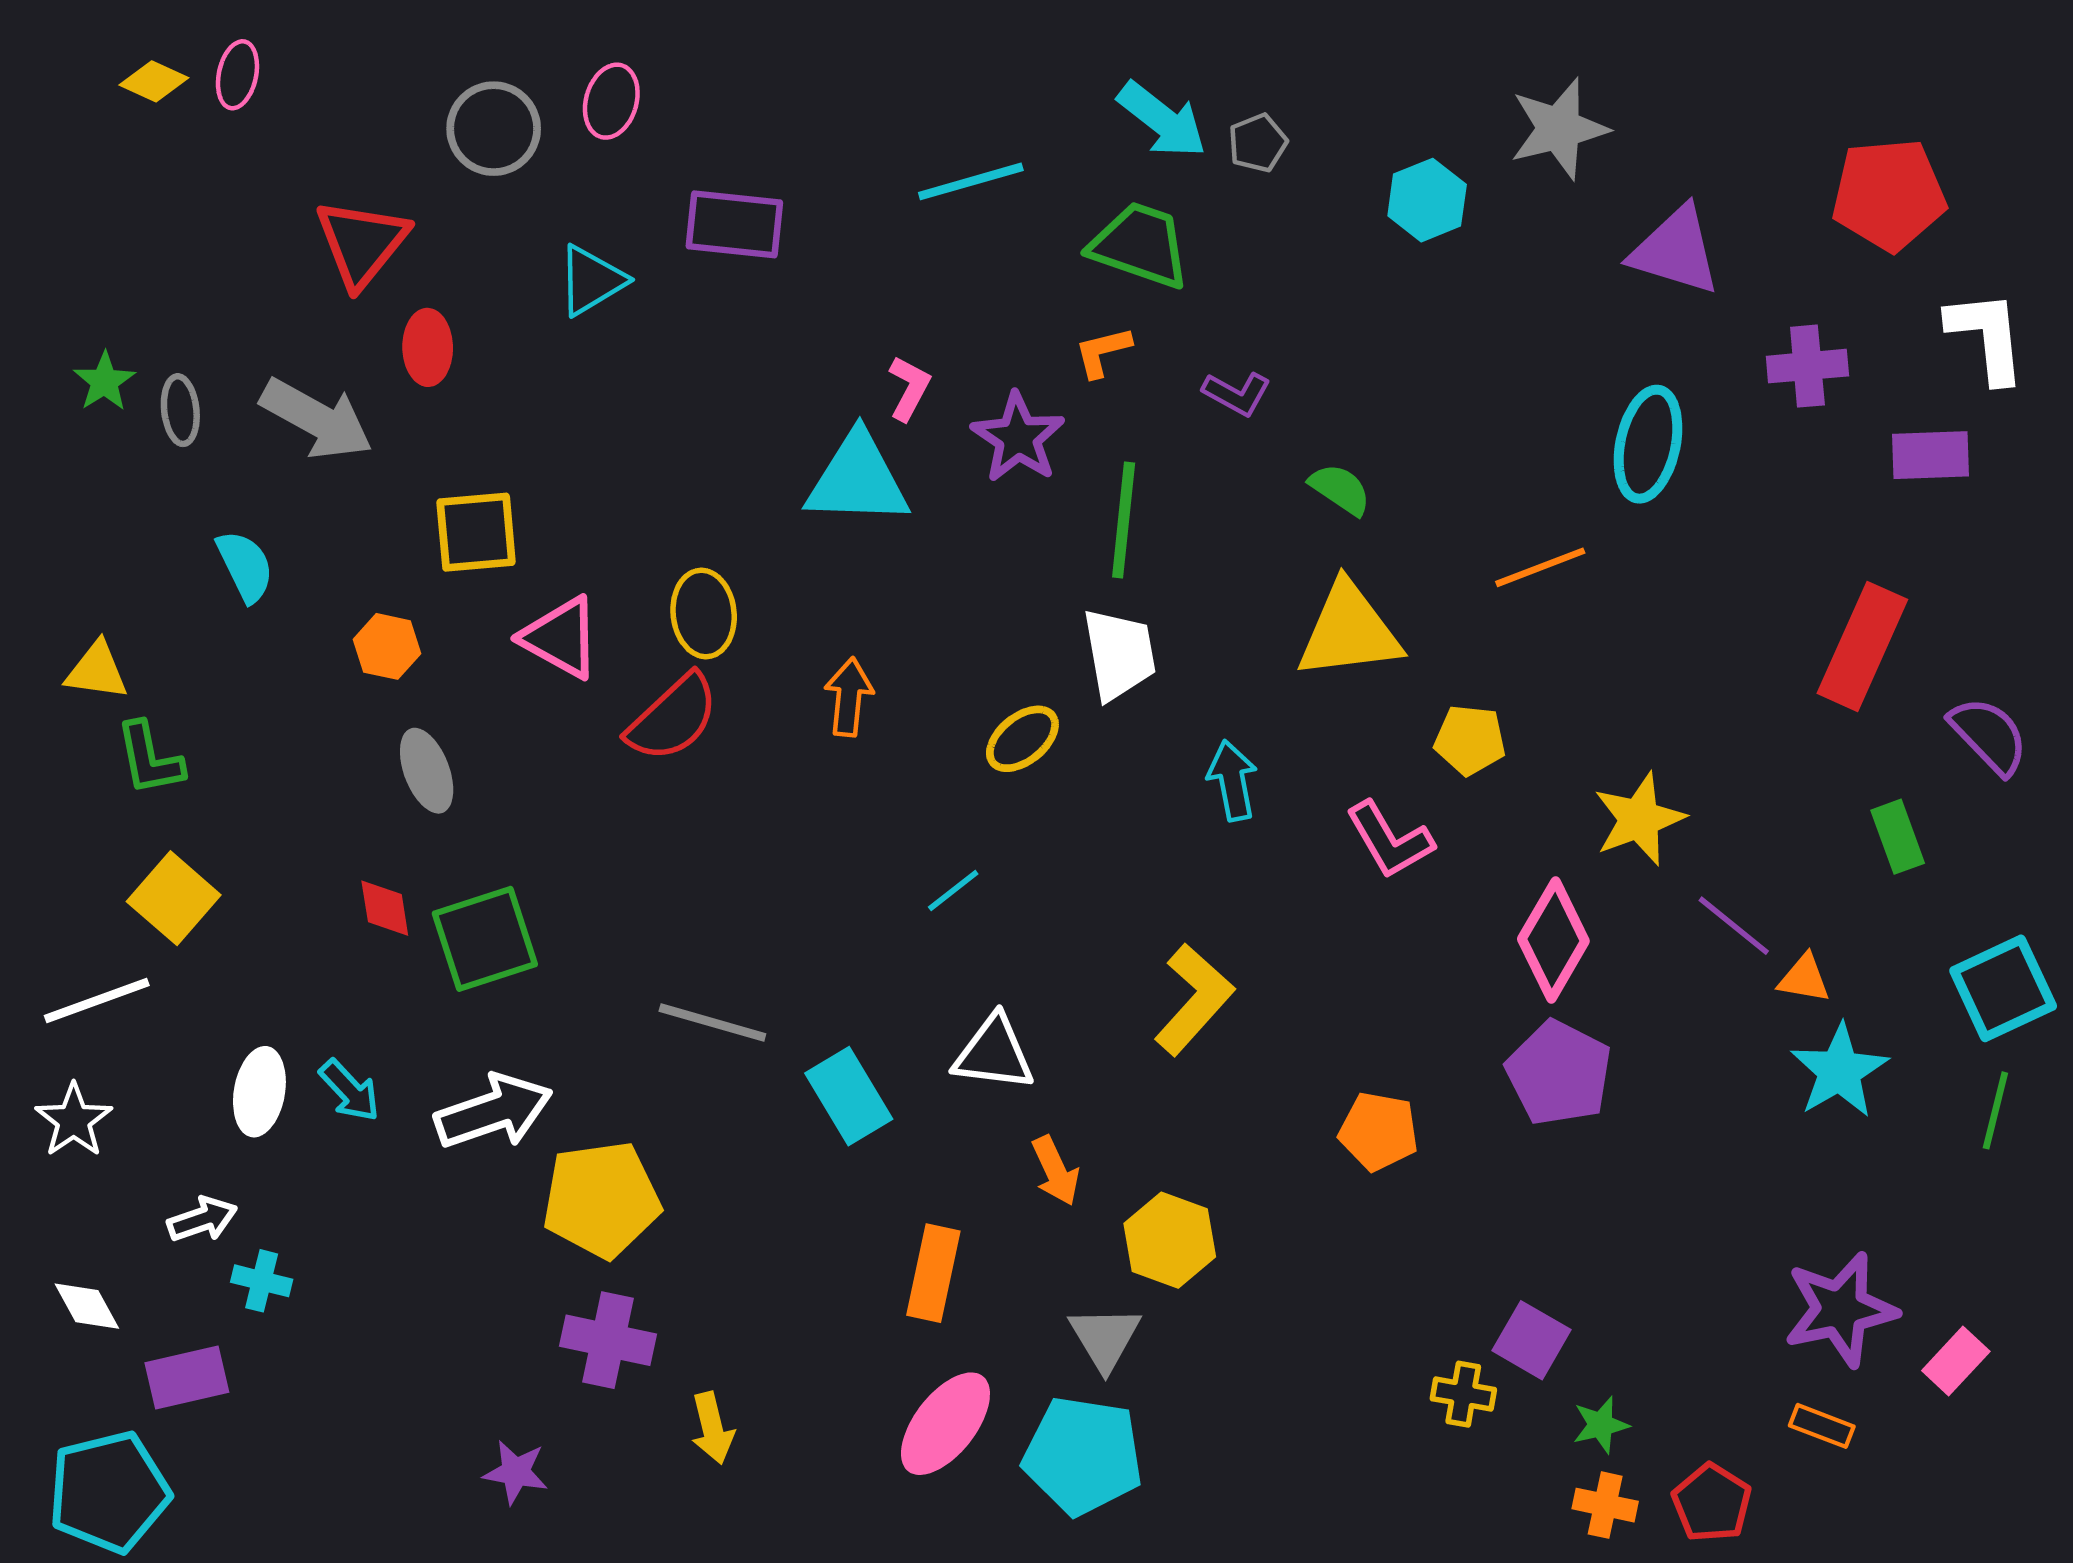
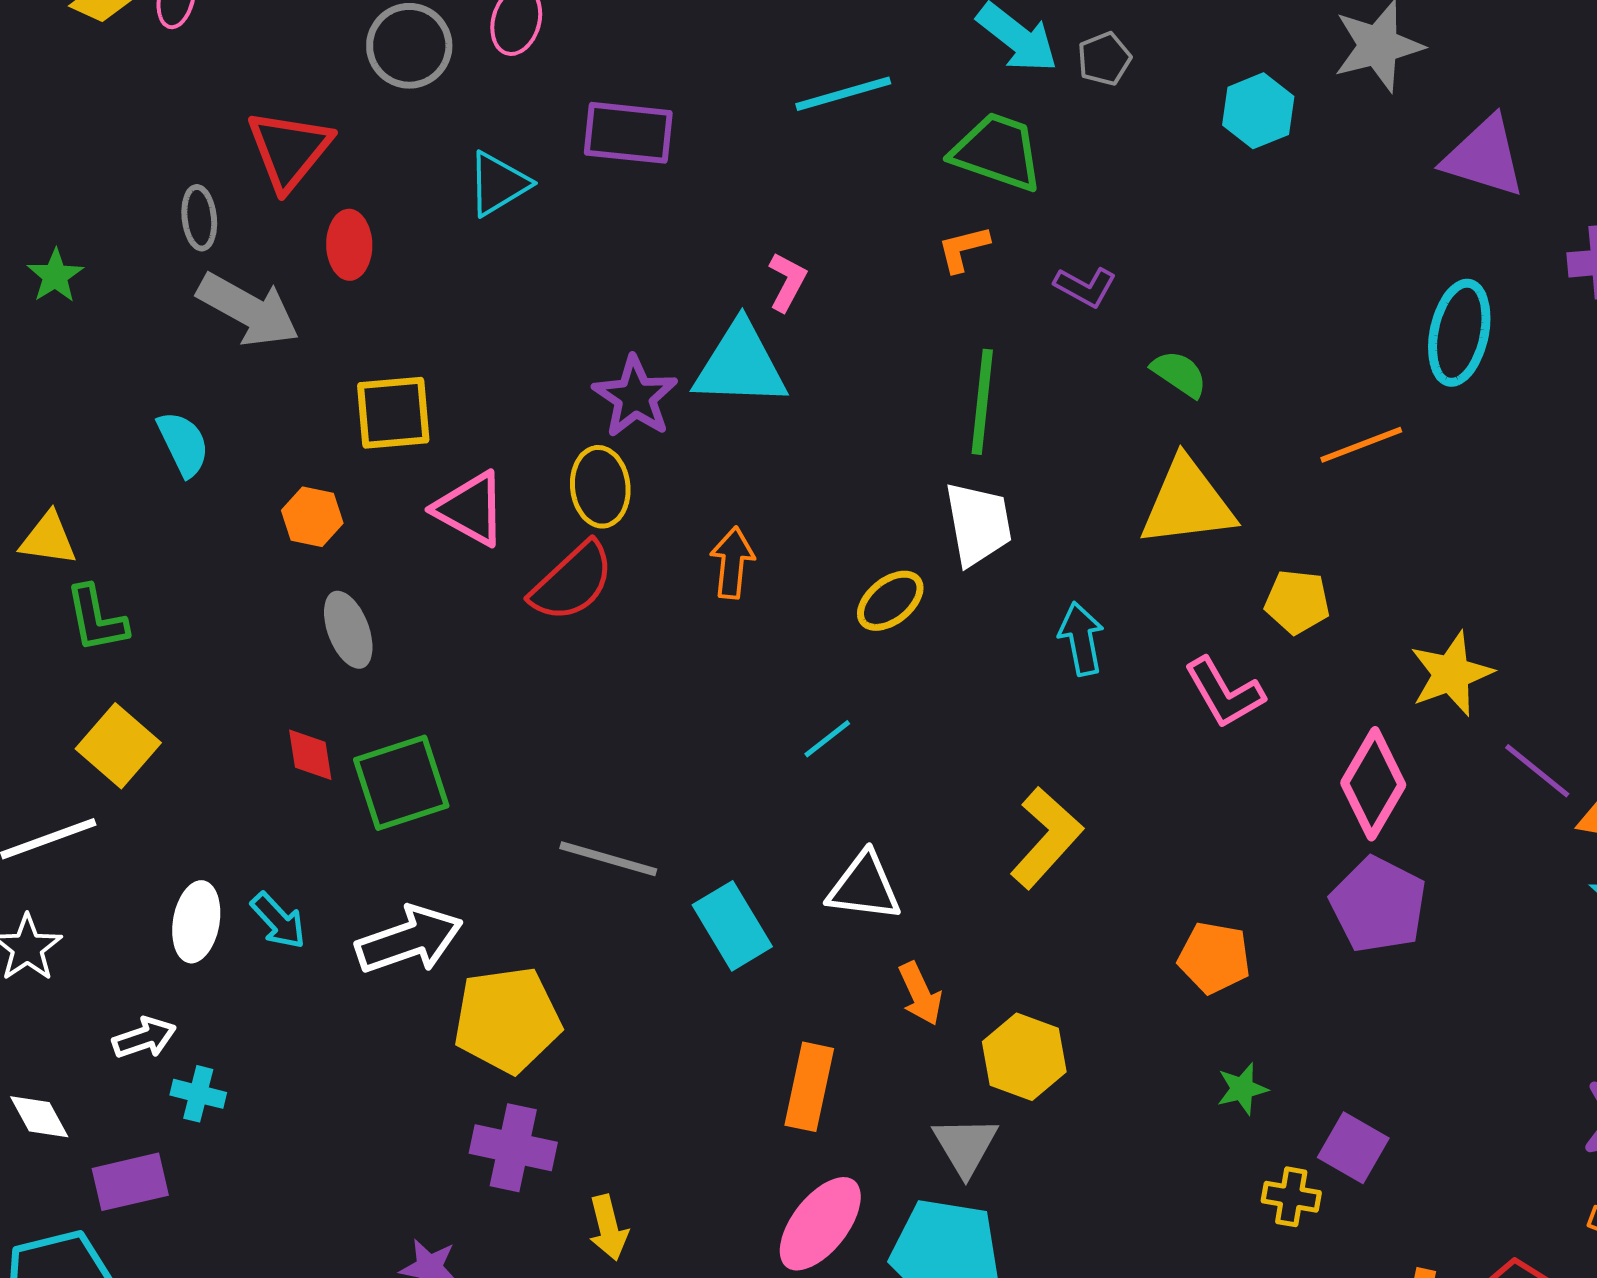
gray ellipse: (180, 410) -> (199, 218), moved
purple star: (1018, 438) -> (635, 397), moved
green star: (1601, 1425) -> (1242, 1089), moved

